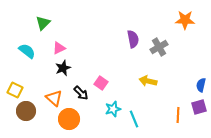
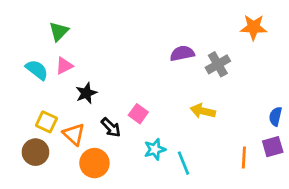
purple semicircle: (133, 39) -> (182, 53), turned -90
pink triangle: (59, 48) -> (64, 66), moved
yellow square: (15, 90) -> (46, 122), moved

